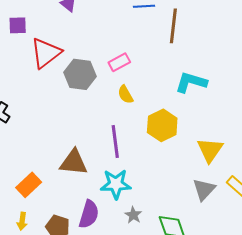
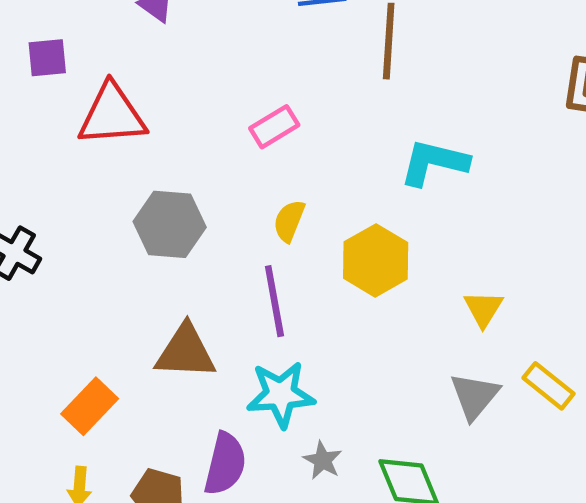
red triangle: (46, 53) -> (112, 115), turned 36
gray hexagon: (80, 74) -> (170, 224), moved
yellow semicircle: (125, 94) -> (289, 221), moved, turned 54
yellow triangle: (210, 150) -> (483, 309), size x0.7

